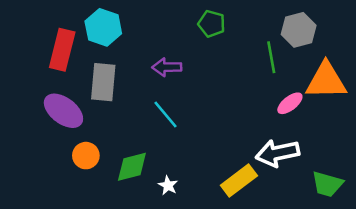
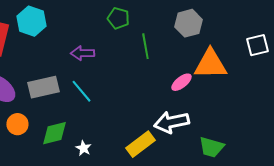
green line: (271, 57) -> (145, 46), moved
gray rectangle: (103, 82) -> (43, 87), moved, turned 72

